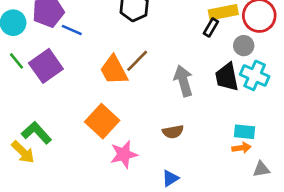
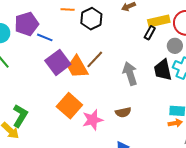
purple square: (46, 66) -> (58, 62), moved
green L-shape: (36, 133) -> (20, 116), turned 75
pink star: (124, 154) -> (93, 120), moved

